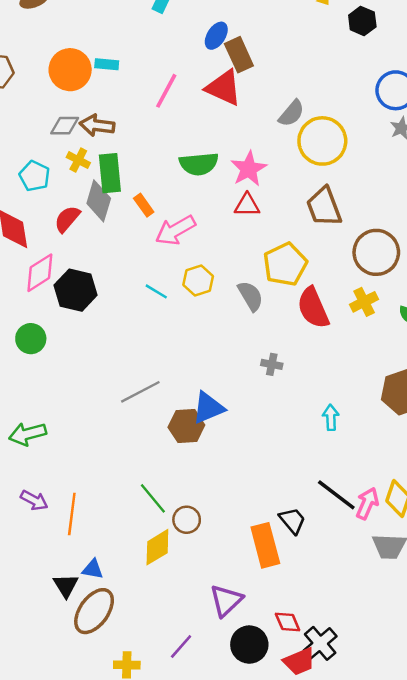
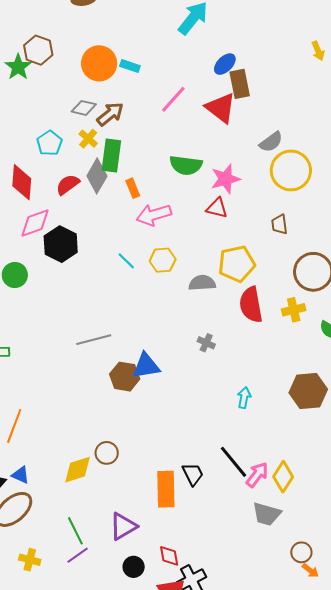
brown arrow: (97, 125) -> (110, 114), turned 120
brown trapezoid: (324, 207) -> (280, 225), size x0.6
gray semicircle: (250, 296) -> (202, 283), turned -76
green line: (153, 498) -> (75, 531), moved
black circle: (249, 645) -> (134, 567), size x0.7

